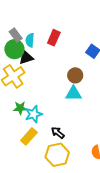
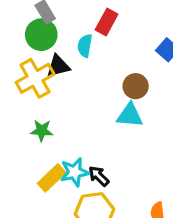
cyan semicircle: (30, 40) -> (85, 46), moved
black triangle: (26, 57) -> (58, 66), moved
cyan star: (34, 114) -> (75, 172), moved

